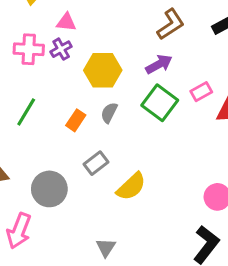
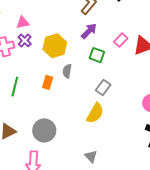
green square: (160, 103) -> (97, 55), size x0.7
gray rectangle: (96, 163) -> (103, 88), moved

